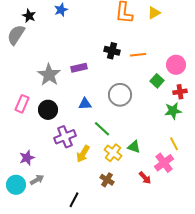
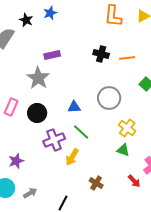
black star: (29, 16) -> (26, 20), moved
purple rectangle: (79, 68) -> (52, 55), moved
green line: (102, 129) -> (81, 132), moved
yellow cross: (113, 153) -> (127, 128), moved
gray arrow: (37, 180) -> (30, 193), moved

